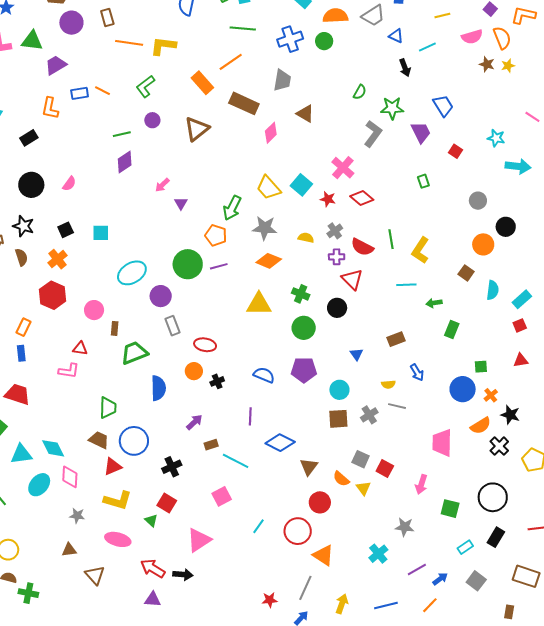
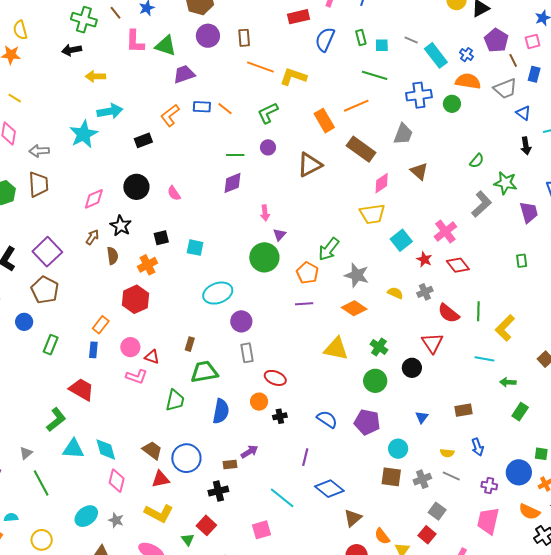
orange L-shape: (50, 108) -> (170, 115), turned 30
pink semicircle: (69, 184) -> (174, 193), turned 98
pink arrow: (162, 185) -> (265, 213), turned -63
yellow trapezoid: (268, 188) -> (372, 214), moved, turned -68
purple cross: (337, 257) -> (489, 486), moved
green circle: (188, 264) -> (264, 257), moved
pink circle: (94, 310) -> (130, 347), moved
green trapezoid: (108, 408) -> (175, 400), moved
orange semicircle: (481, 426) -> (529, 512), turned 45
brown rectangle: (211, 445) -> (230, 465), moved
gray square: (361, 459) -> (437, 511), moved
cyan ellipse: (39, 485) -> (86, 516), moved

